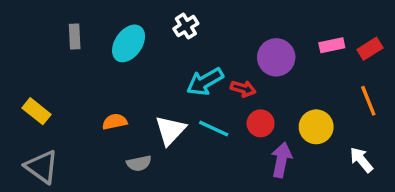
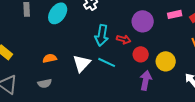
cyan arrow: (205, 82) -> (102, 35), turned -50
red circle: (261, 123) -> (141, 54), moved
gray semicircle: (139, 163) -> (45, 83), moved

